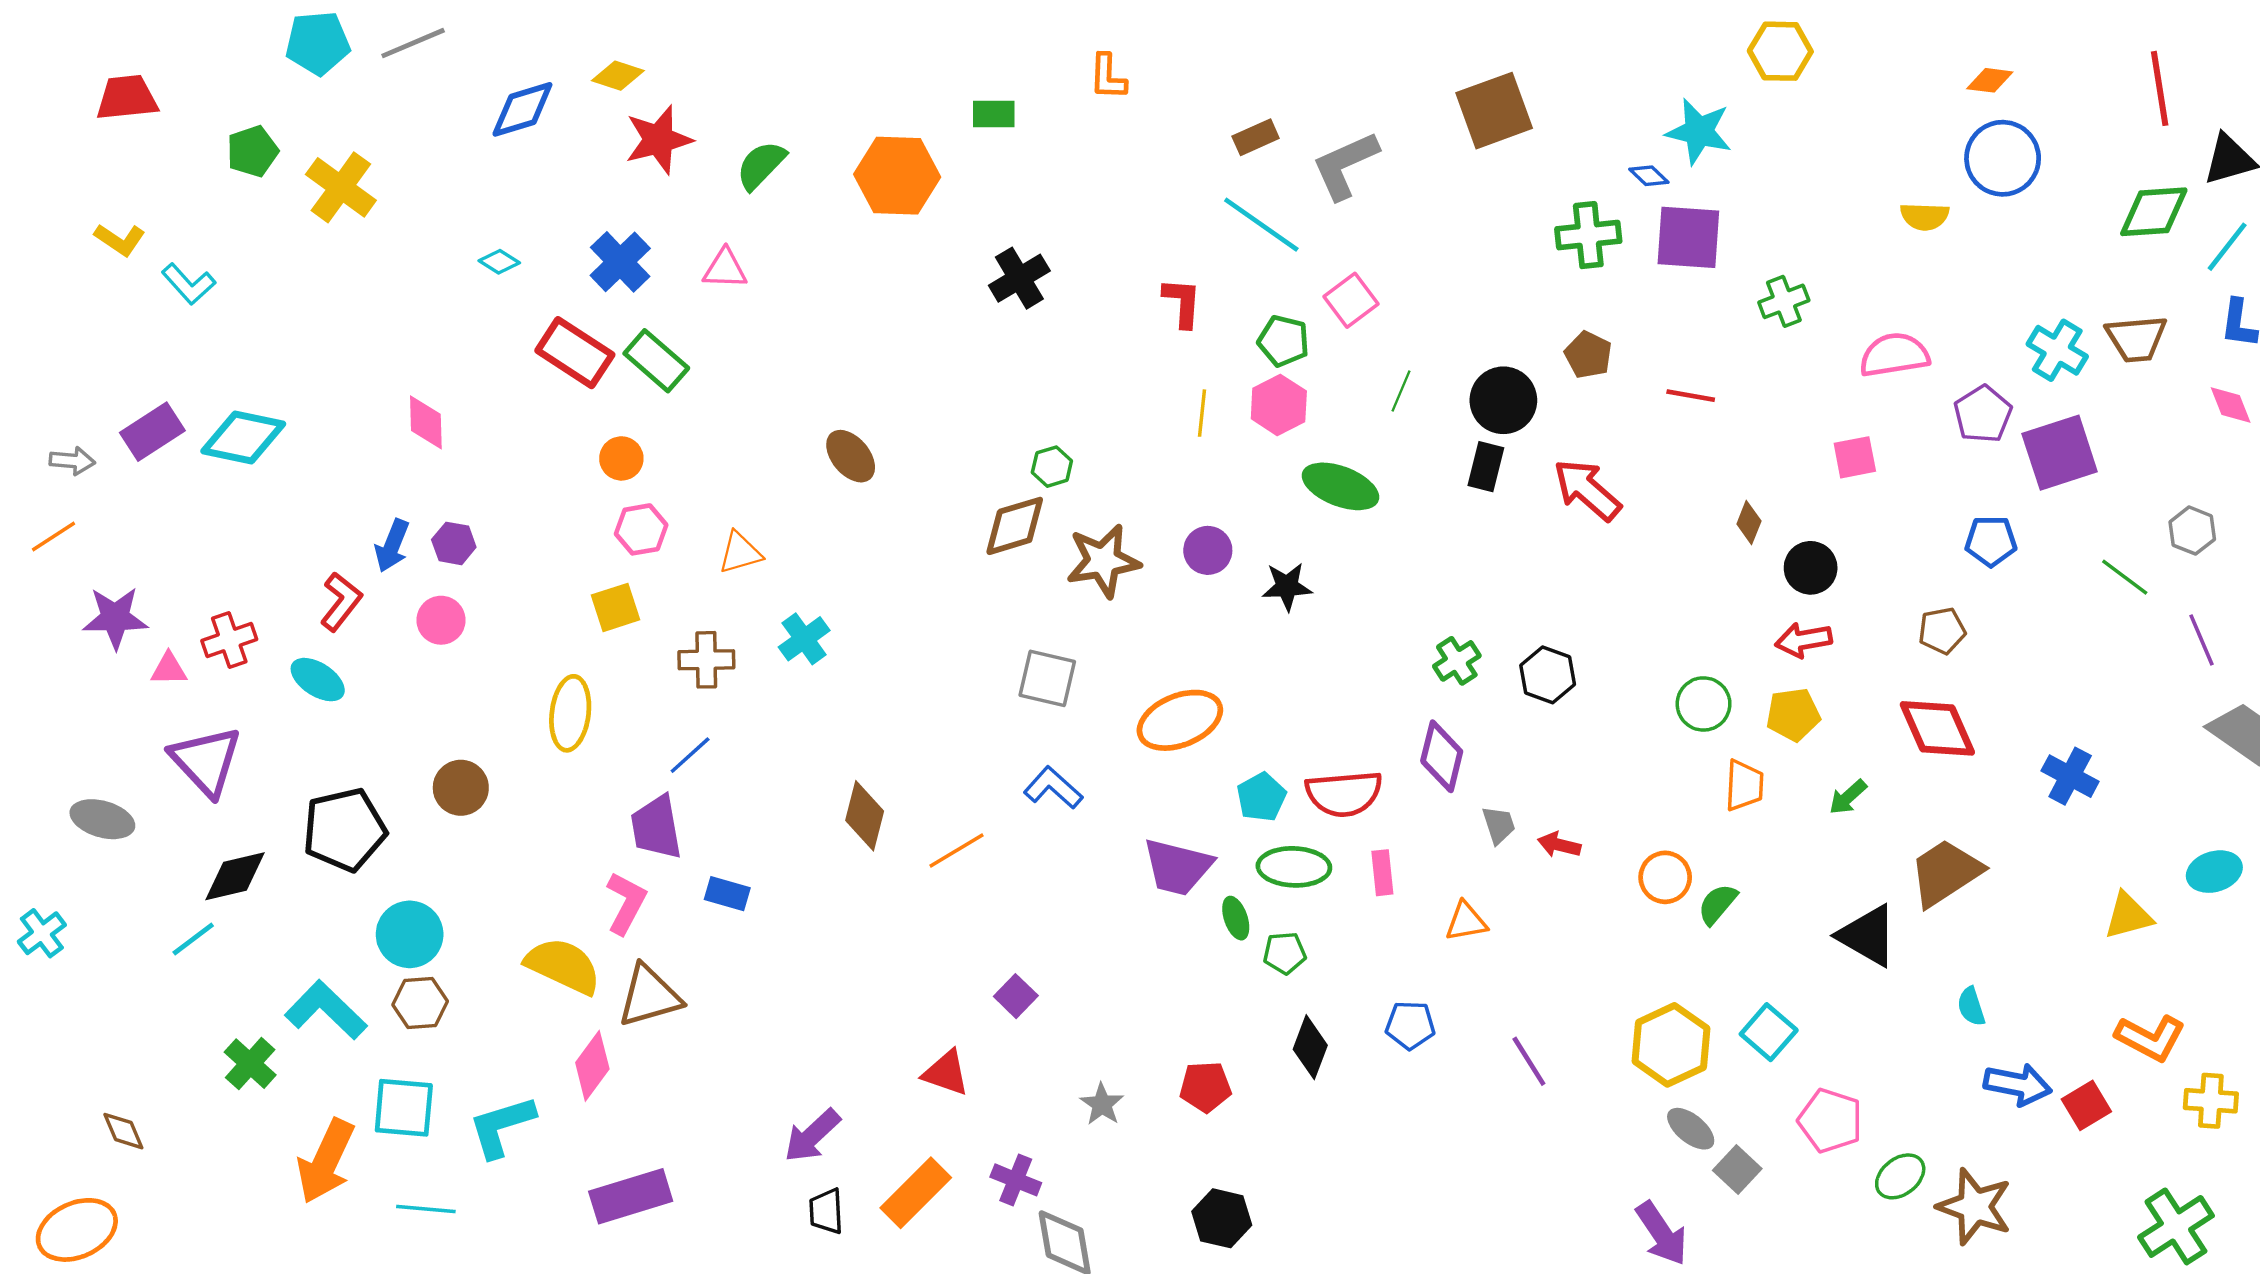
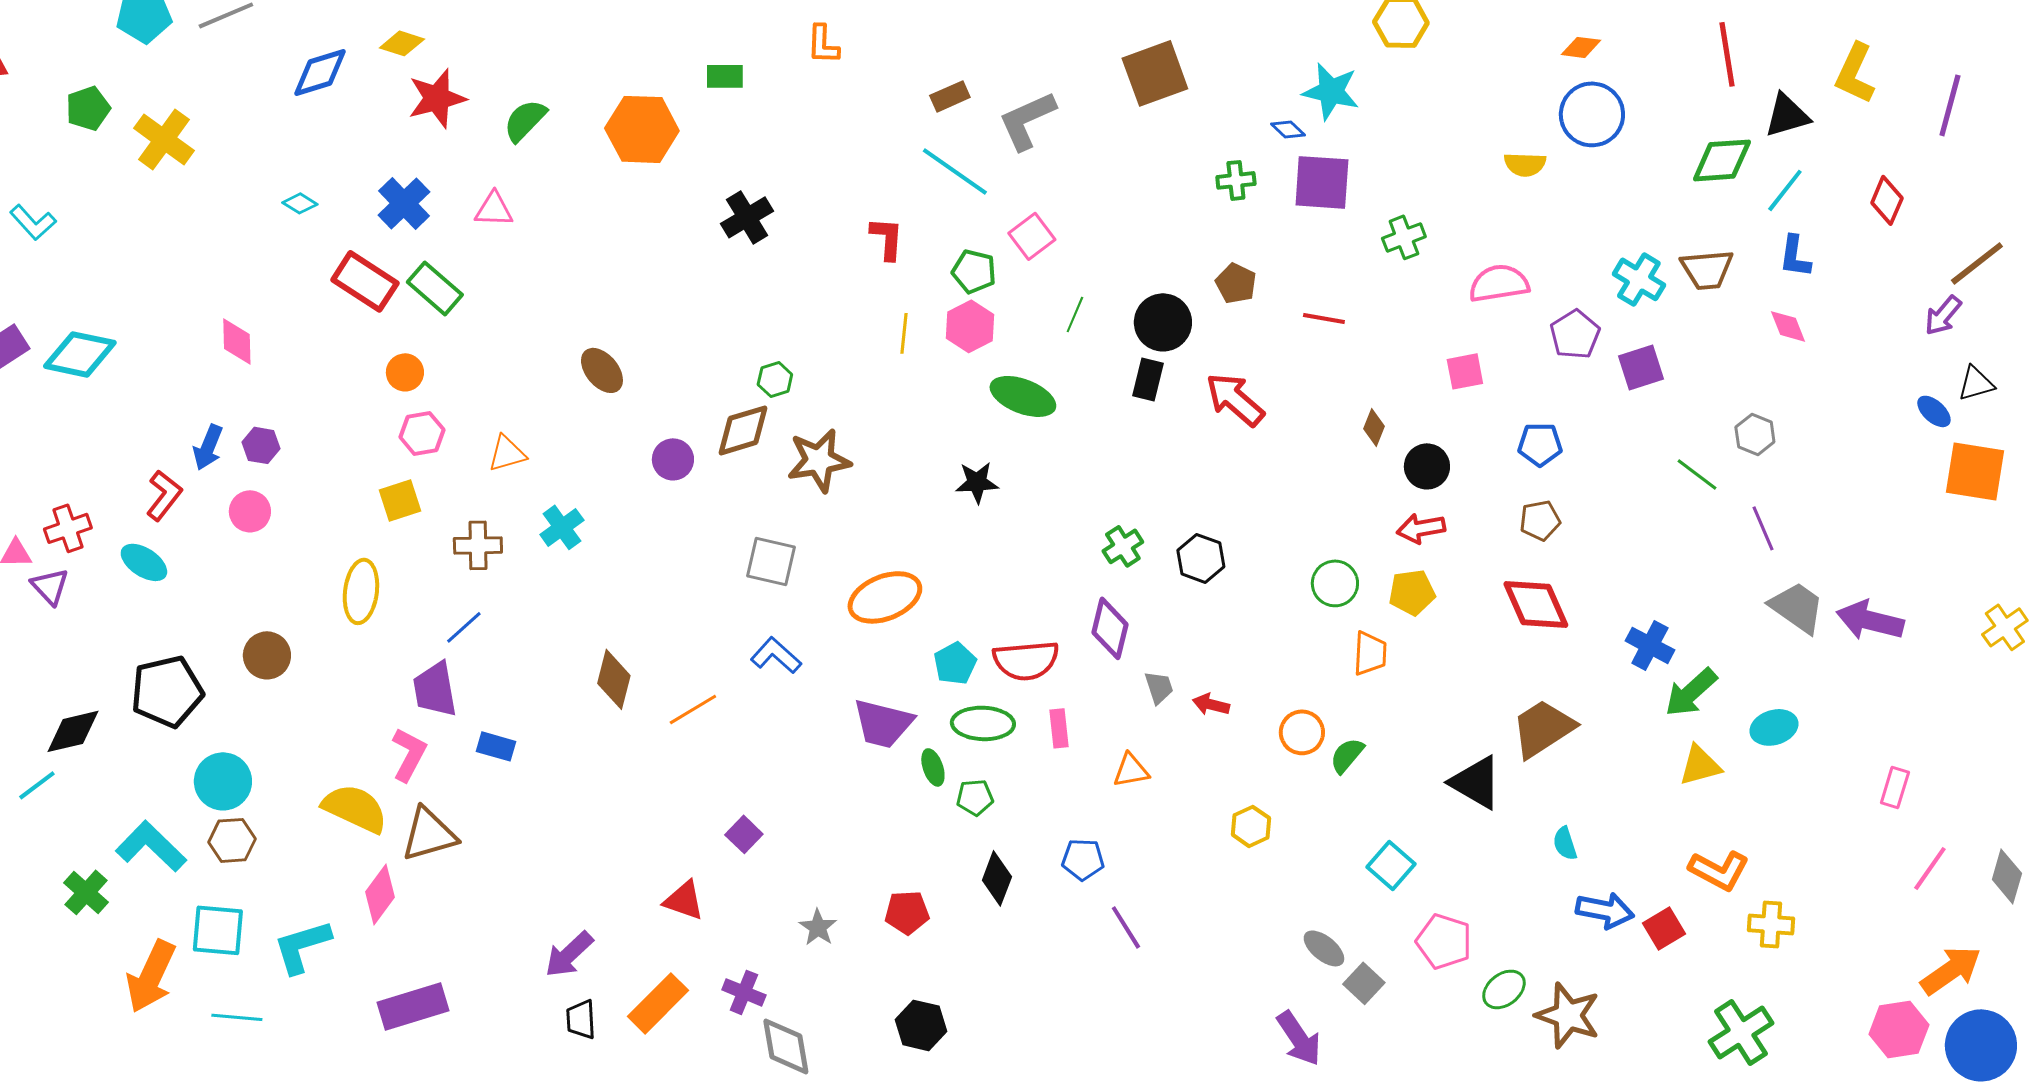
green cross: (1588, 235) -> (1236, 180), size x0.7
purple square: (2060, 453) -> (1641, 367), size x0.7
blue pentagon: (1991, 541) -> (1540, 444), moved
purple circle: (1208, 550) -> (673, 459), moved
purple triangle: (206, 761) -> (50, 586), moved, size x0.6
green arrow: (1848, 797) -> (1691, 692), moved, size x1.6
yellow hexagon: (1671, 1045) -> (1251, 826), moved, size x0.6
purple line: (1529, 1061) -> (1126, 927), moved

